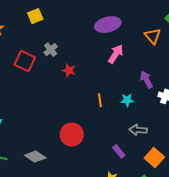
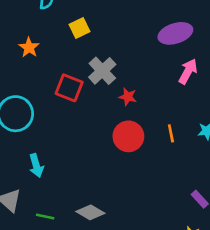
gray cross: (51, 50) -> (102, 71), size x1.5
red circle: (72, 135) -> (128, 136), moved

